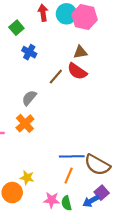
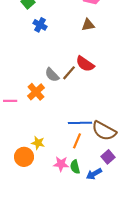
red semicircle: (77, 71) -> (85, 64), moved
brown line: (56, 77) -> (69, 73), moved
gray semicircle: (29, 98) -> (52, 75), moved, turned -84
blue arrow: (91, 201) -> (94, 174), moved

